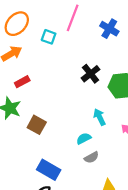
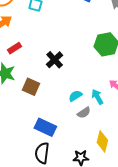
black cross: (91, 74) -> (55, 60), moved
cyan arrow: (100, 117) -> (97, 97), moved

